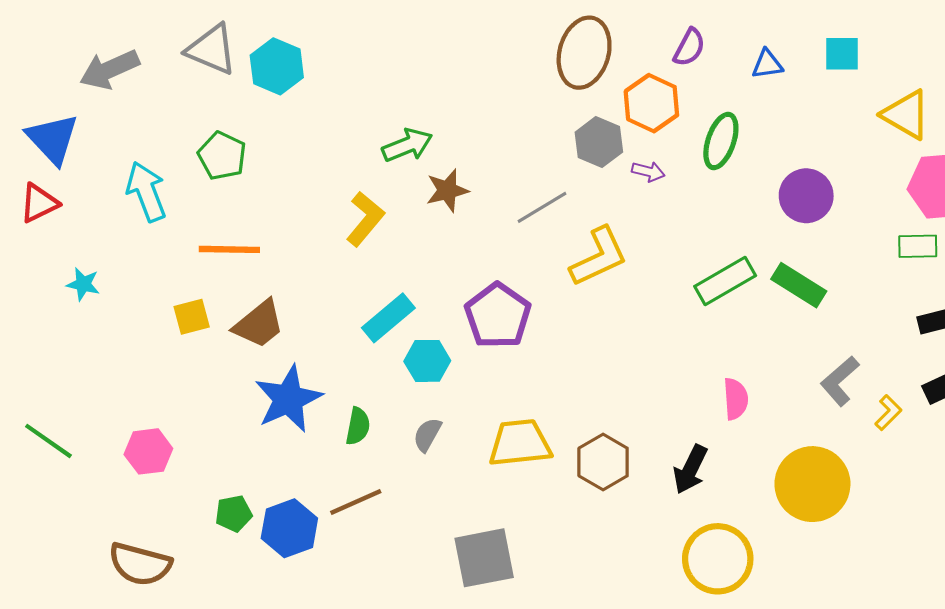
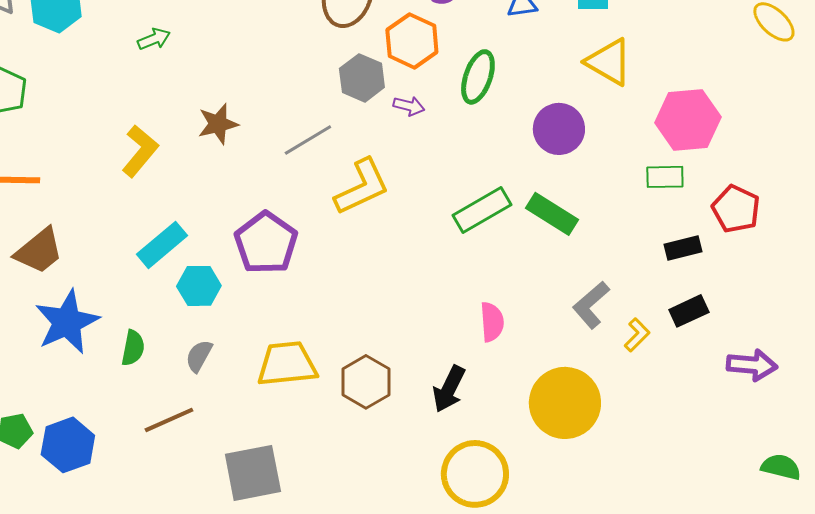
yellow triangle: (906, 115) -> (609, 62), moved
green arrow: (407, 145) -> (154, 39), moved, size x0.7
brown line: (356, 502) -> (169, 420), moved

